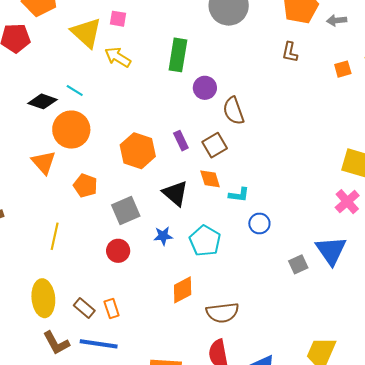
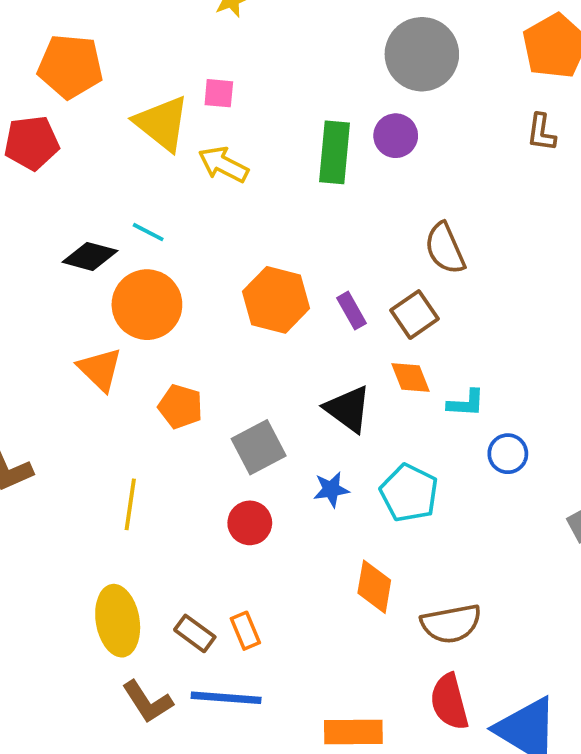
purple circle: (205, 88) -> (396, 136), moved
orange hexagon: (138, 151) -> (276, 300), moved
orange diamond: (183, 290) -> (374, 587), turned -48

